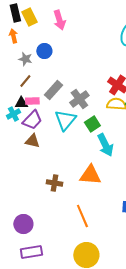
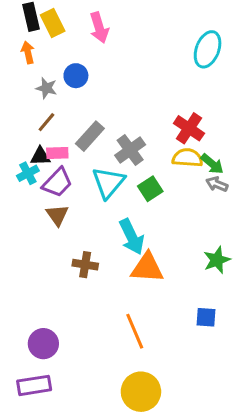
brown triangle: (32, 141) -> (57, 215), turned 42
cyan arrow: (105, 145) -> (132, 237), moved
brown cross: (54, 183) -> (85, 265), moved
purple rectangle: (31, 252) -> (34, 385), moved

